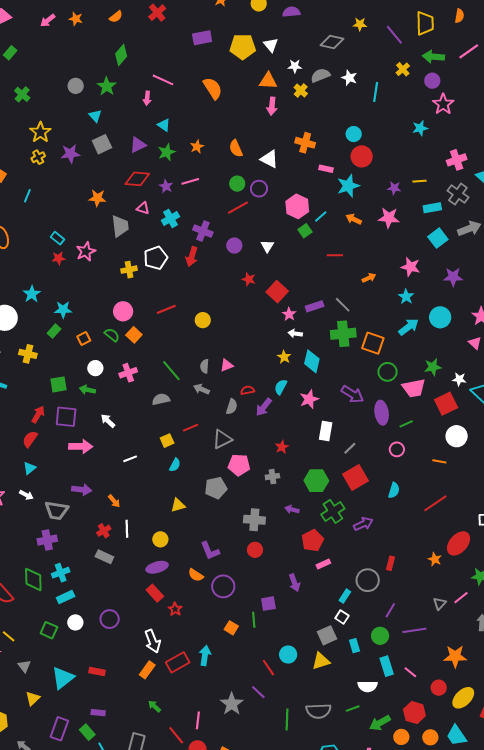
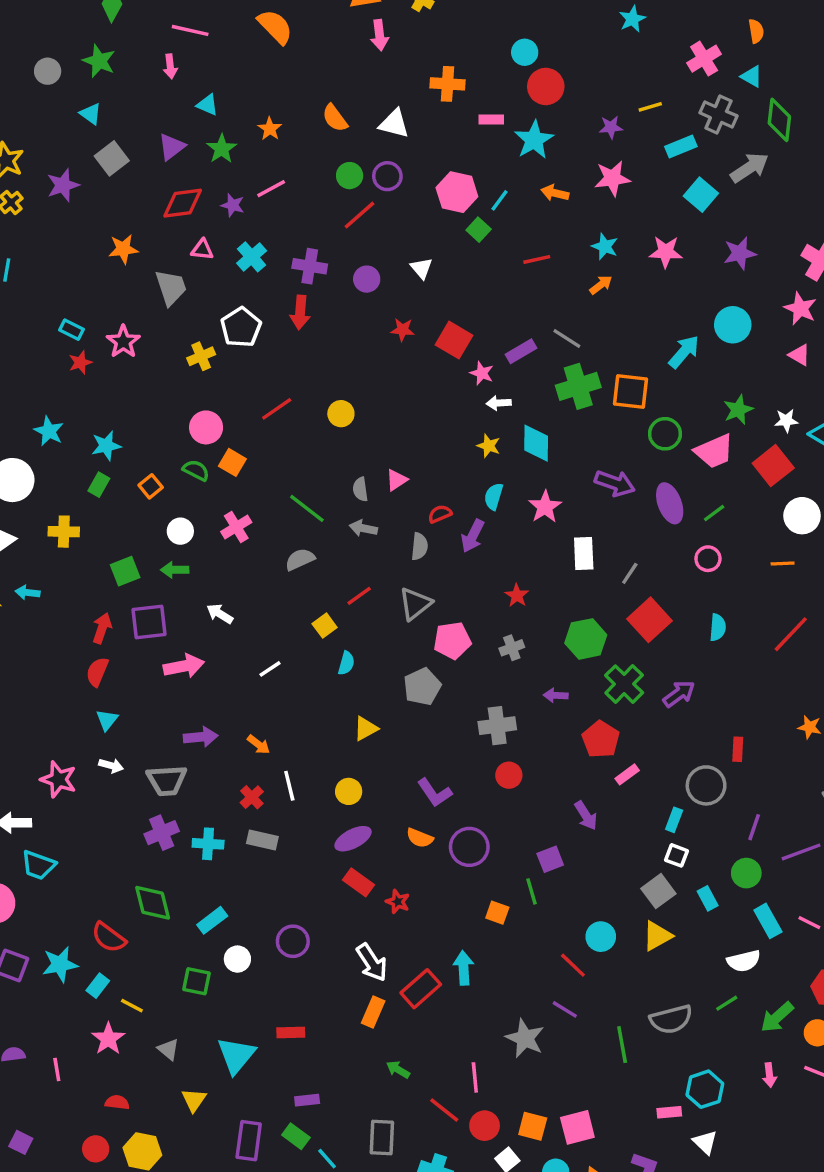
cyan star: (406, 297) -> (605, 246), moved
cyan cross: (61, 573) -> (208, 844), moved, turned 36

